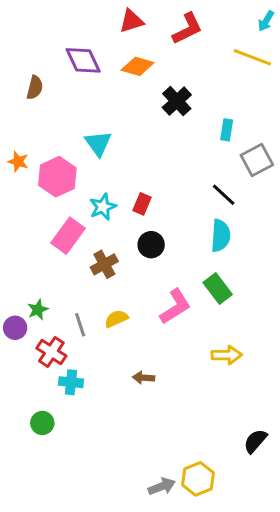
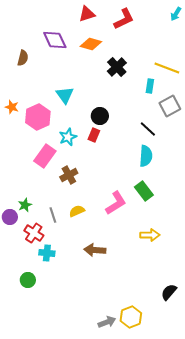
yellow line: (252, 57) -> (167, 68), moved
black circle: (151, 245) -> (100, 116), moved
brown arrow: (144, 378) -> (95, 250), size x1.5

